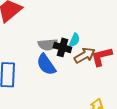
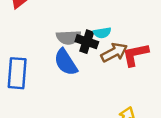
cyan semicircle: (75, 40) -> (102, 33), turned 56

